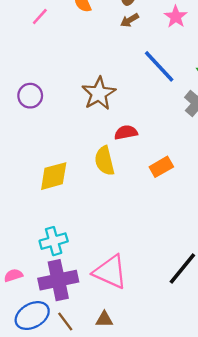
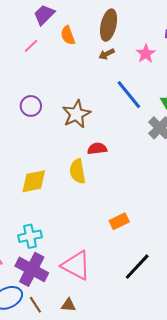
purple circle: (30, 96) -> (31, 106), moved
orange rectangle: (161, 167) -> (119, 221), moved
purple cross: (58, 280) -> (32, 269), turned 36

